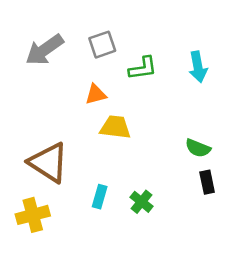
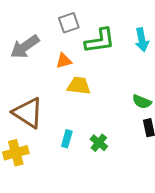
gray arrow: (45, 50) -> (25, 47), moved
green L-shape: (143, 68) -> (100, 41), size x1.4

